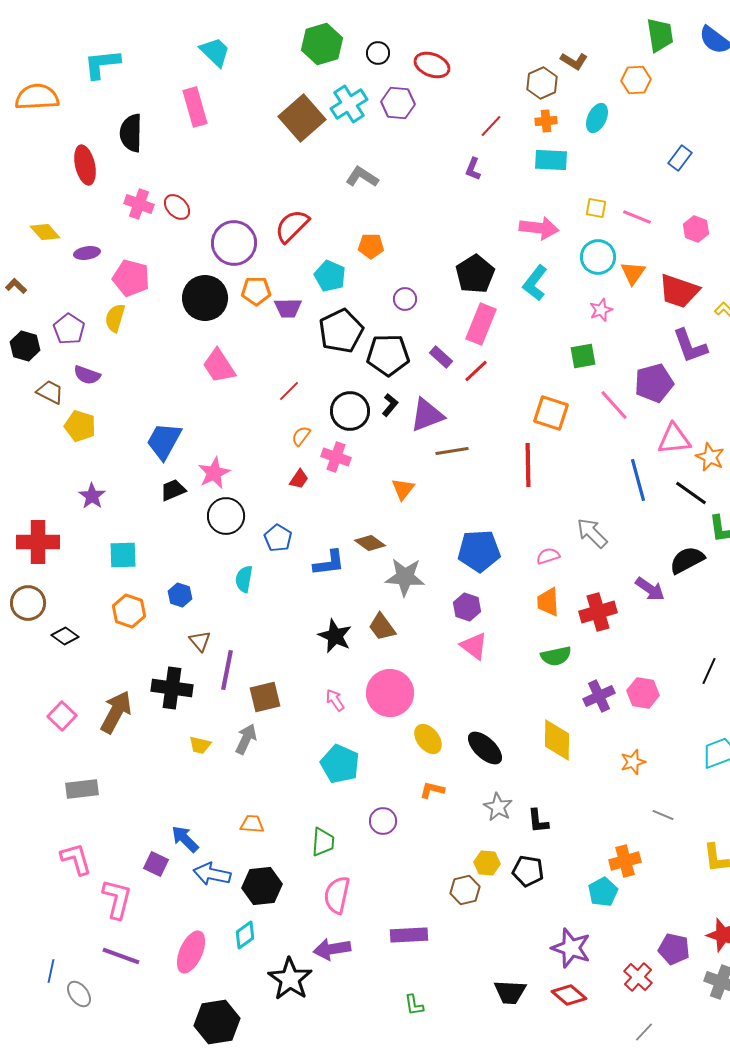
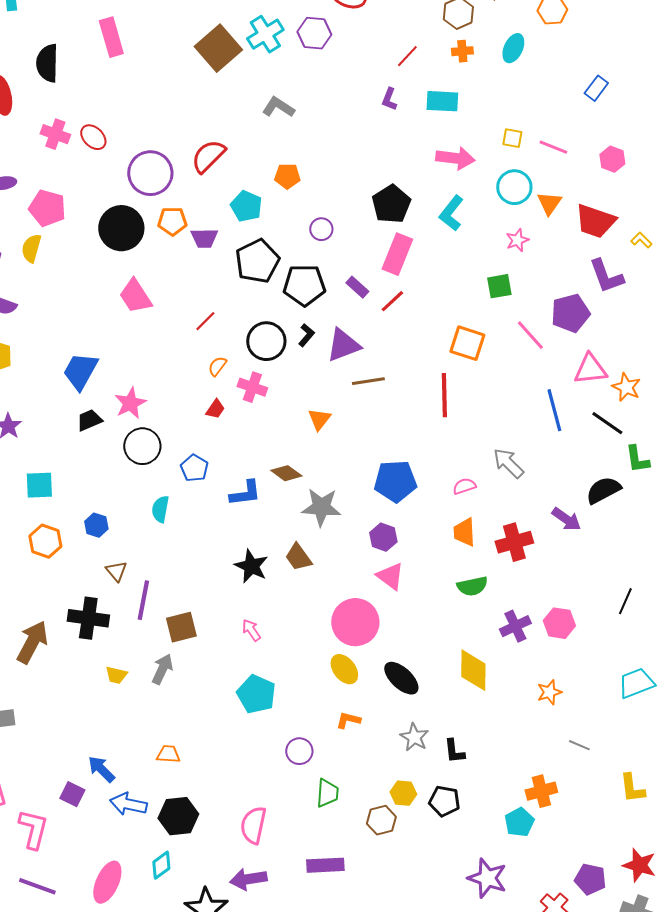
cyan rectangle: (551, 160) -> (442, 101), moved
pink circle: (390, 693) -> (355, 622), moved
green trapezoid: (323, 842) -> (327, 793), moved

